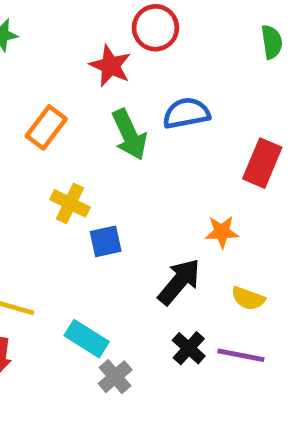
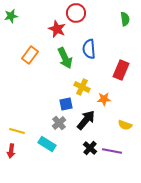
blue semicircle: (186, 113) -> (89, 49), turned -84
yellow cross: (70, 203) -> (82, 87), moved
blue square: (106, 241) -> (66, 104), moved
yellow semicircle: (248, 298) -> (125, 125), moved
gray cross: (115, 377) -> (59, 123), moved

